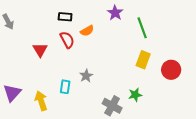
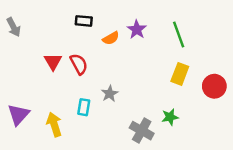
purple star: (115, 13) -> (137, 30), moved
red semicircle: (67, 40) -> (79, 64), moved

